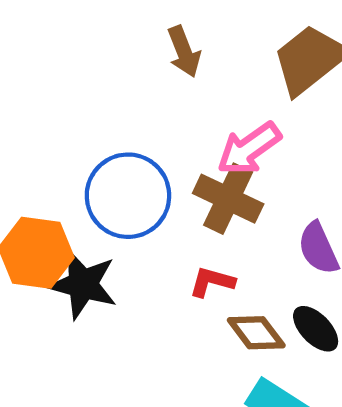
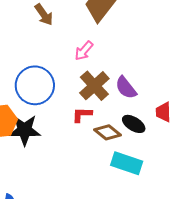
pink arrow: (249, 149) -> (84, 51), size x0.7
brown cross: (228, 199) -> (94, 86), moved, turned 36

